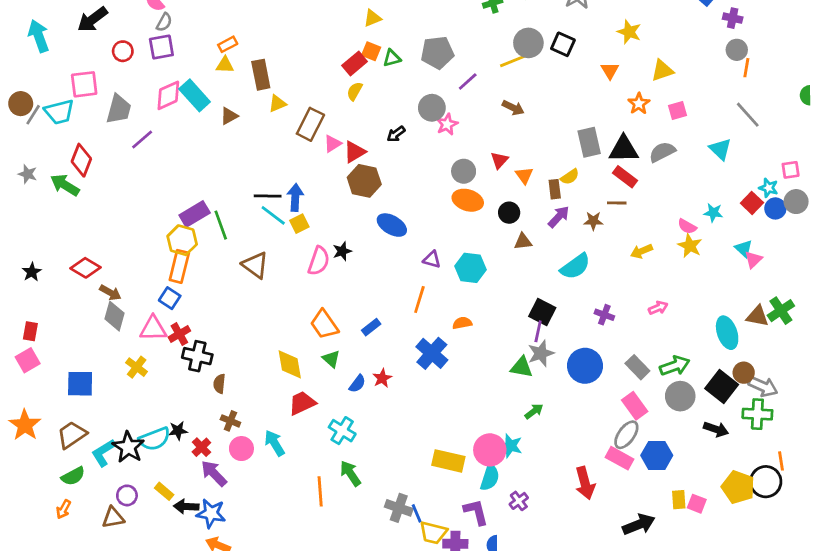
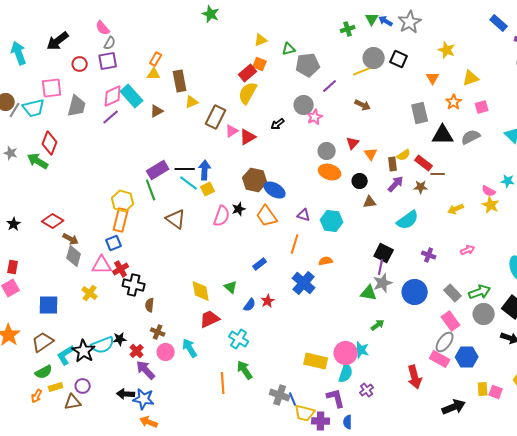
orange rectangle: (228, 44) -> (156, 59), turned -32
green triangle: (392, 58) -> (289, 49), moved
yellow semicircle: (355, 91) -> (248, 93), size x1.6
purple line: (142, 139) -> (111, 117), moved
gray rectangle: (589, 142) -> (420, 113), moved
red rectangle: (625, 177) -> (424, 163), moved
brown hexagon: (364, 181) -> (255, 180), moved
purple rectangle: (195, 214) -> (158, 170), moved
blue square: (170, 298) -> (114, 243), turned 35
orange trapezoid: (324, 324) -> (267, 216), moved
yellow rectangle: (164, 491) -> (56, 387), moved, turned -56

